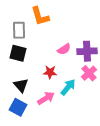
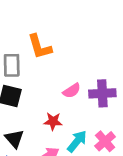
pink cross: (89, 73) -> (105, 141), moved

